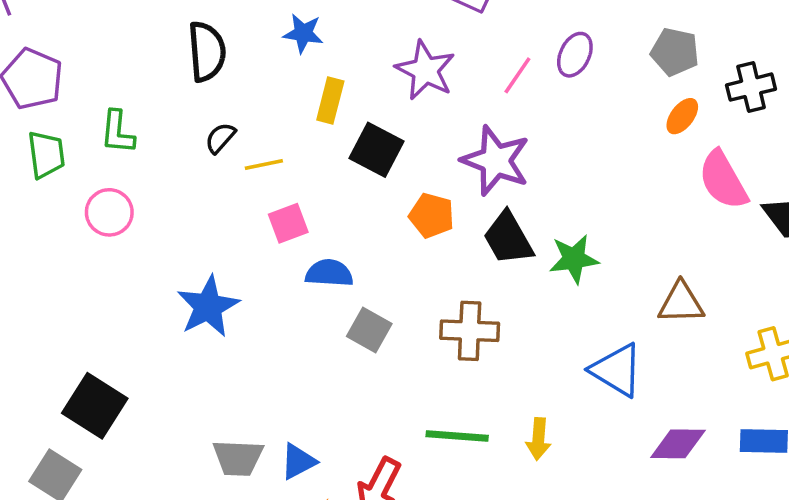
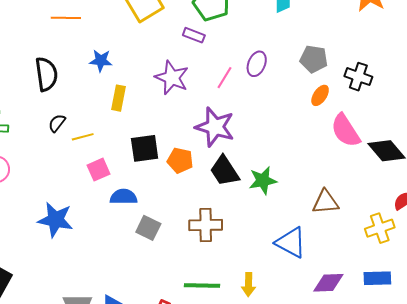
black cross: (751, 87) -> (358, 77), turned 36
black square: (376, 150) -> (145, 148), moved, turned -32
blue star: (208, 306) -> (55, 220), turned -30

